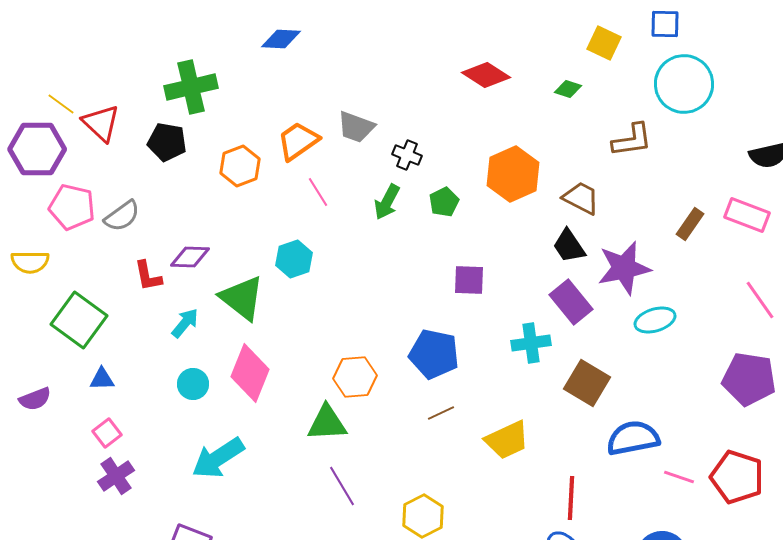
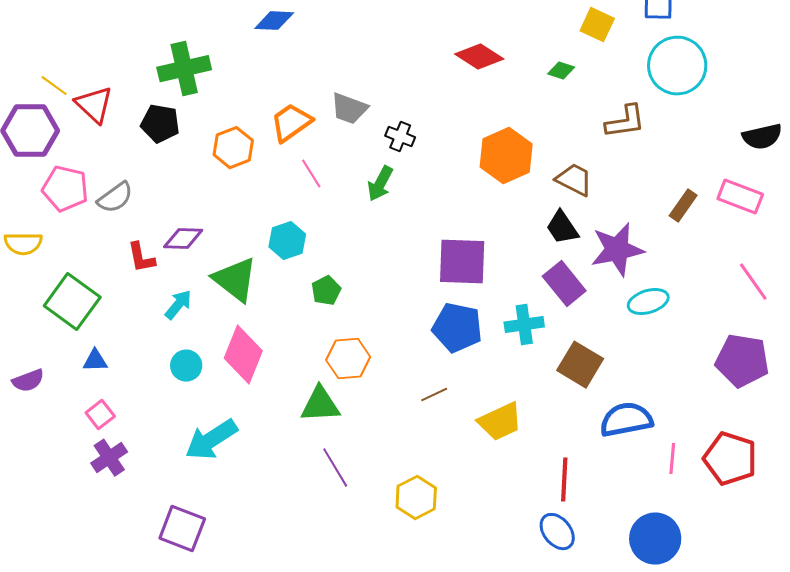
green pentagon: (444, 202) -> (326, 291), moved
purple square: (469, 280) -> (462, 262), size x1.6
blue pentagon: (434, 354) -> (457, 328), moved
pink line: (679, 477) -> (672, 459), turned 76

